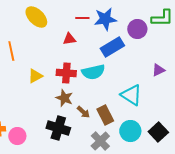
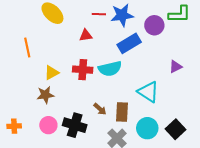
brown star: (64, 98) -> (45, 95), moved, turned -30
brown rectangle: (105, 115) -> (122, 112), turned 30
pink circle: (17, 136) -> (48, 125), moved

